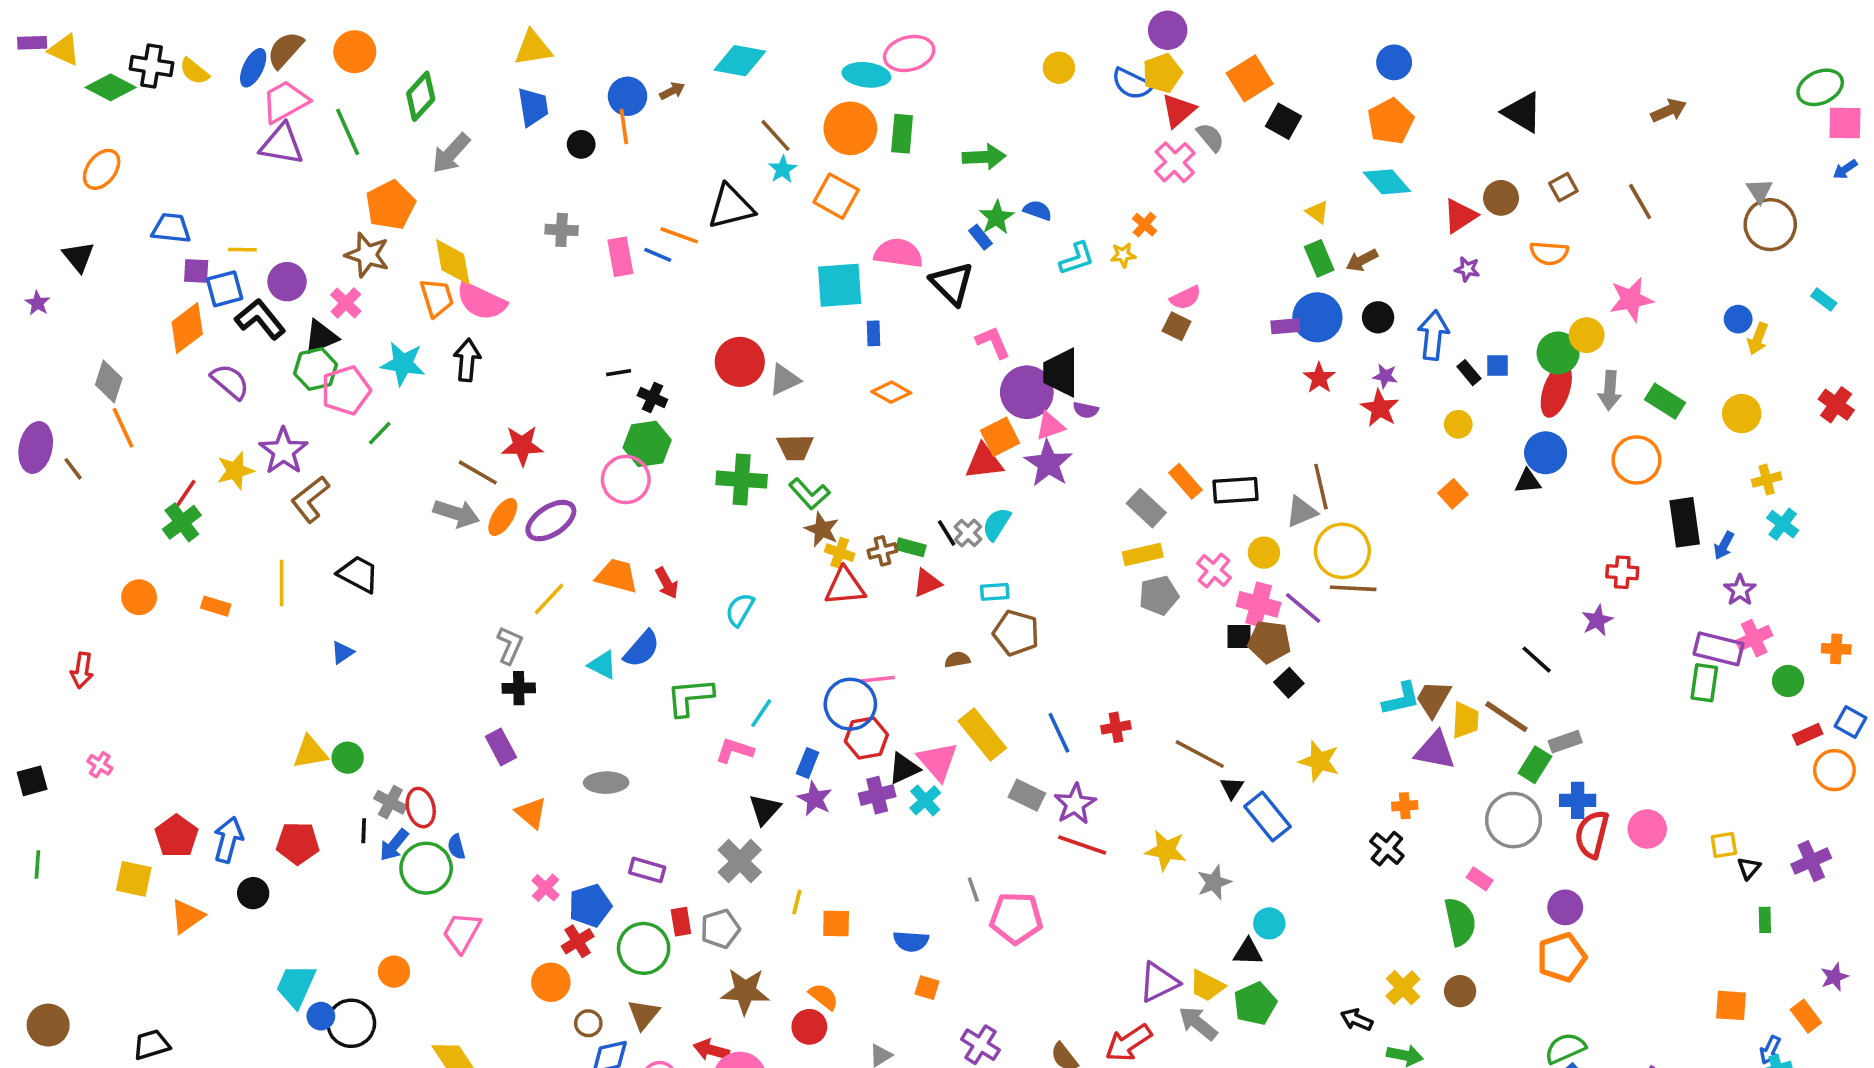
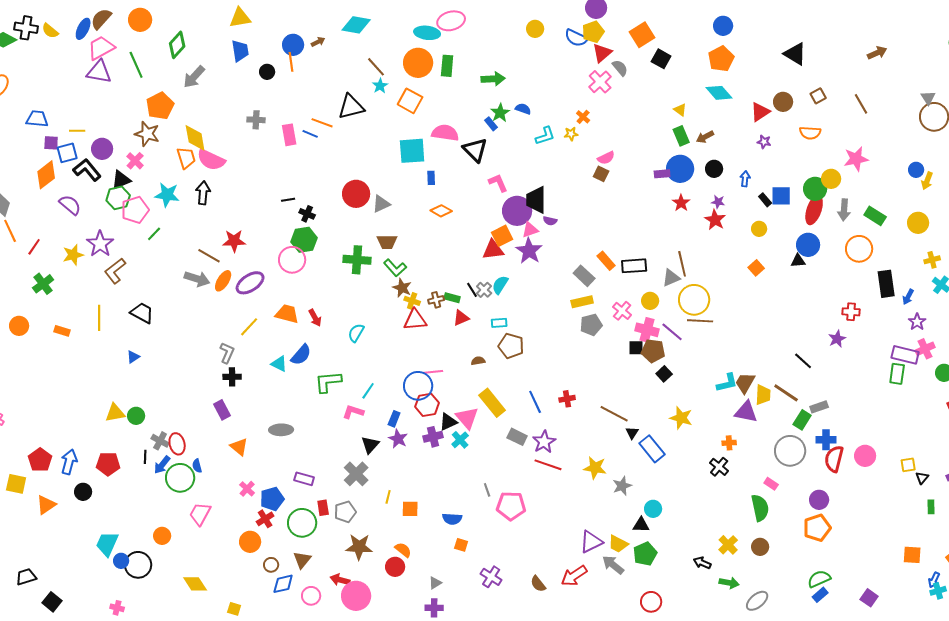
blue arrow: (1433, 335) -> (745, 179), size x0.6
blue square: (1497, 365) -> (781, 196), size x1.5
red line: (185, 494) -> (34, 247), moved

